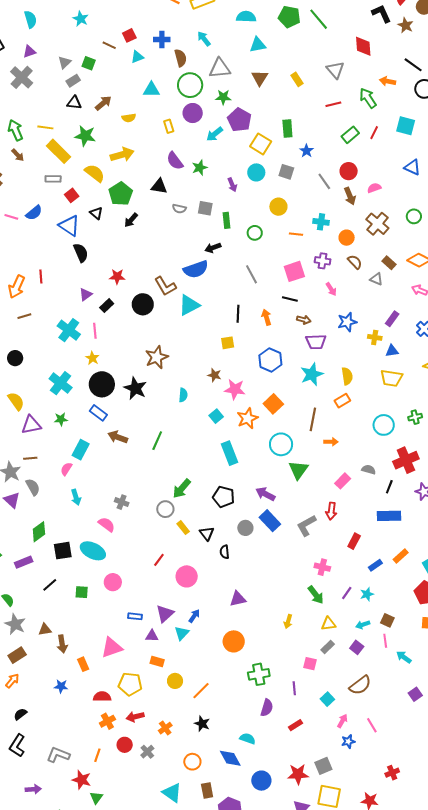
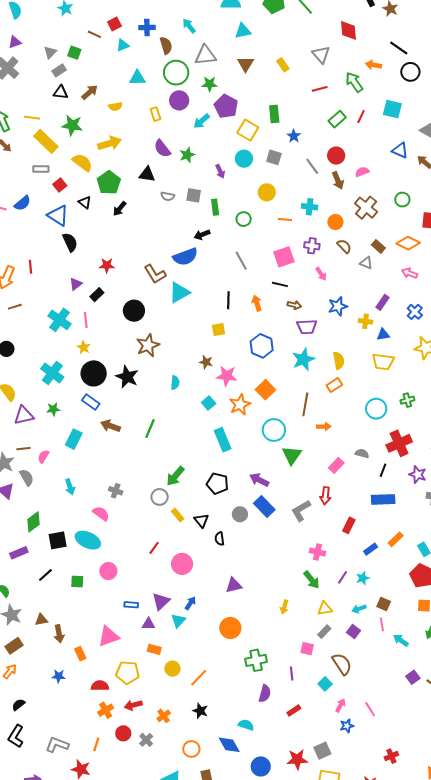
black circle: (143, 304) -> (134, 311), moved
pink semicircle: (66, 469) -> (43, 456), moved
brown semicircle: (360, 685) -> (342, 664), moved, turned -85

